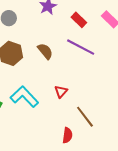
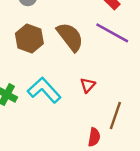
brown semicircle: (45, 51) -> (70, 37), size x1.5
brown line: (85, 117) -> (115, 116), turned 55

